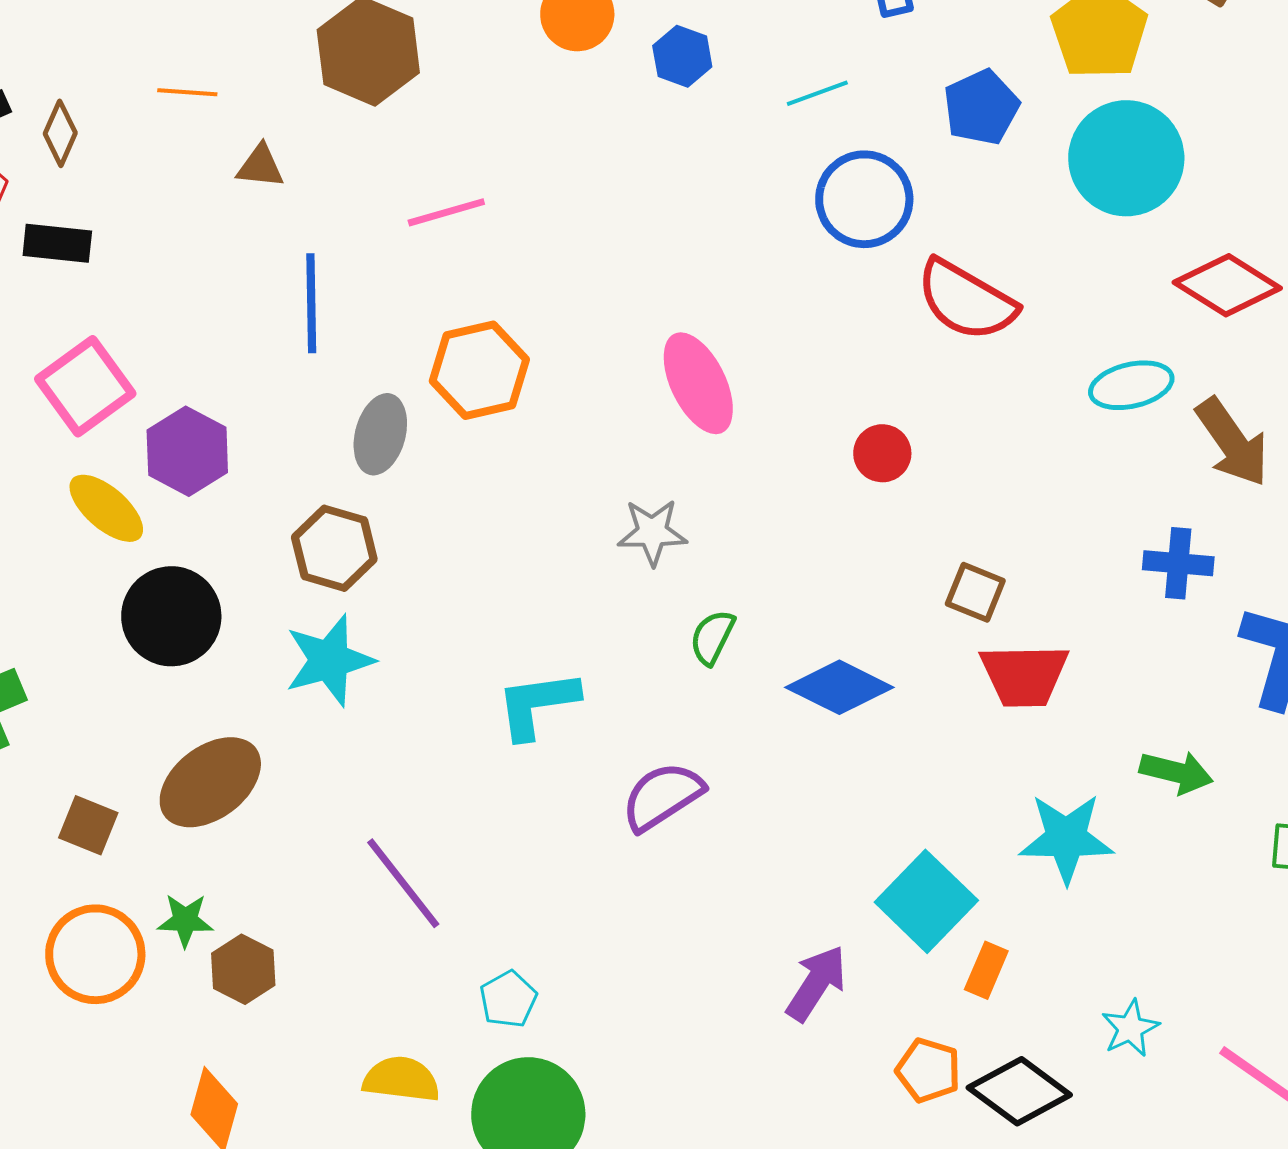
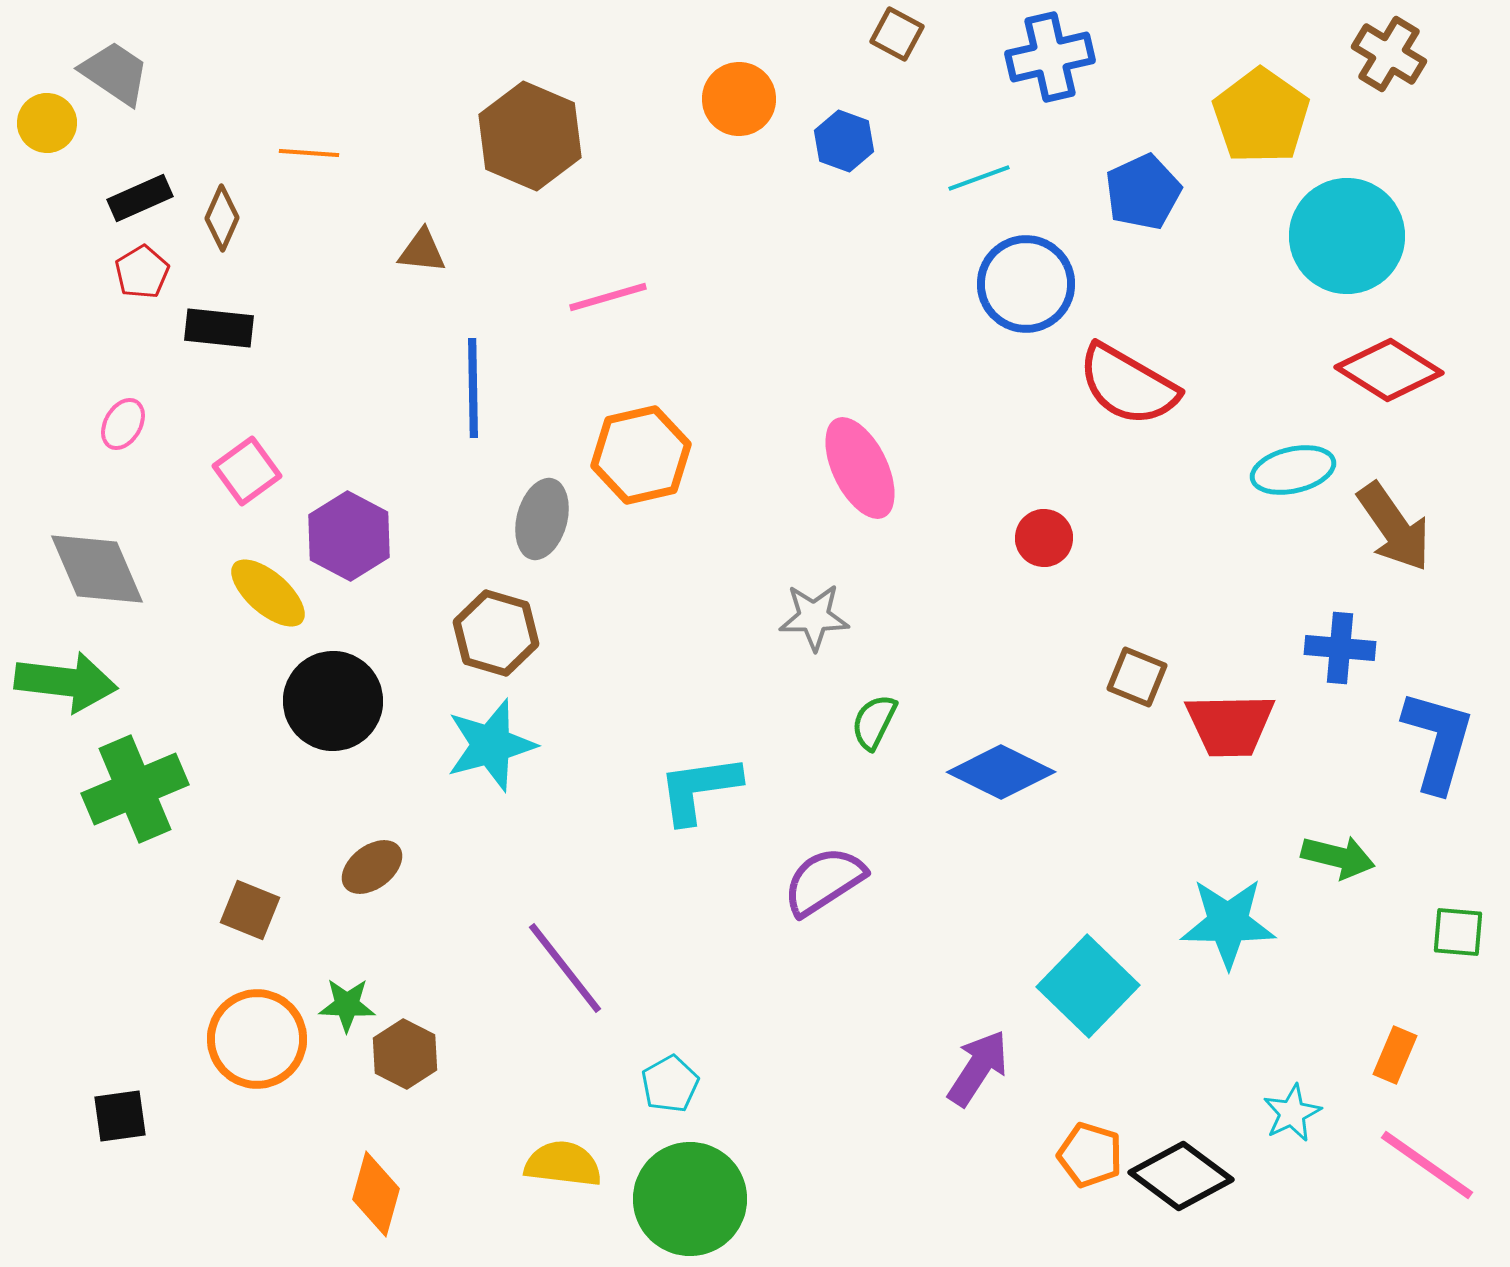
orange line: (187, 92) -> (309, 153), moved
cyan circle: (1126, 158) -> (1347, 236), moved
pink square: (85, 386) -> (247, 471), size x0.7
red trapezoid: (1024, 675) -> (1230, 725), moved
brown ellipse: (210, 782) -> (372, 867), size x0.6
orange rectangle: (986, 970) -> (1395, 1055), moved

